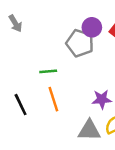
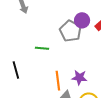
orange line: (53, 99) -> (58, 81), moved

